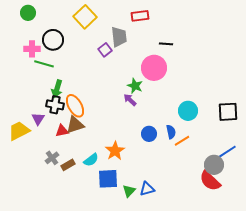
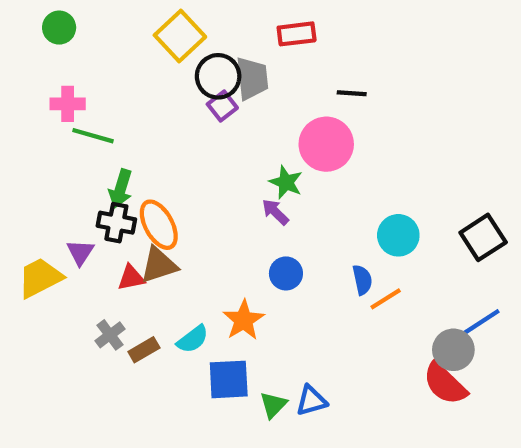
black circle: (53, 40) -> (218, 76), moved
black square: (228, 112) -> (483, 237), turned -30
blue circle: (149, 134) -> (286, 273), moved

